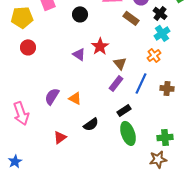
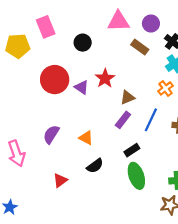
red circle: (28, 47) -> (55, 80), moved, size x1.6
brown triangle: (120, 63) -> (127, 97), turned 48
orange triangle: (75, 98) -> (86, 138), moved

